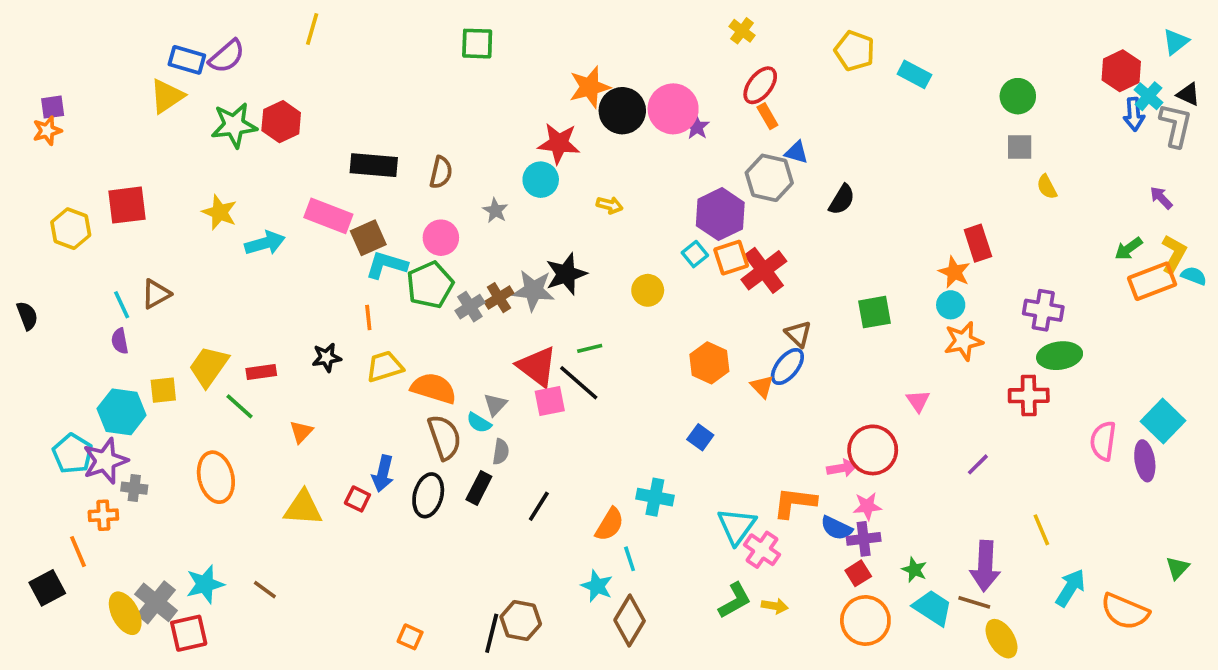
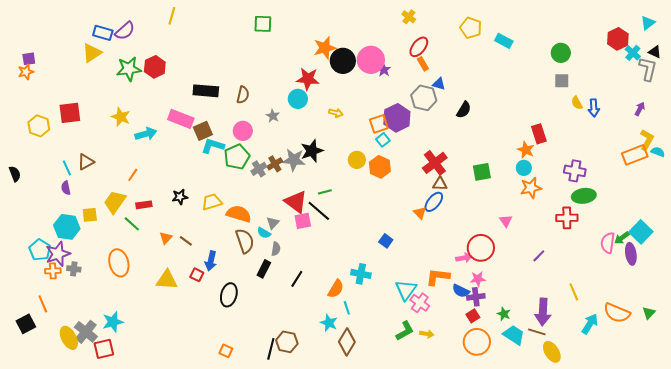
blue arrow: (1134, 114) -> (594, 108), moved
purple arrow: (1161, 198) -> (640, 109), turned 72
green arrow: (1128, 249) -> (622, 238), moved
orange square: (731, 258) -> (379, 124), moved
red cross: (764, 270) -> (435, 163), moved
orange line: (368, 318) -> (133, 175), moved, turned 40
brown triangle: (798, 334) -> (440, 184), turned -42
orange hexagon: (709, 363) -> (380, 167), moved
black ellipse: (428, 495) -> (229, 295), moved
orange cross: (103, 515) -> (53, 271), moved
brown line: (265, 590) -> (186, 241), moved
orange semicircle: (1125, 611) -> (617, 313), moved

